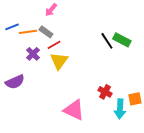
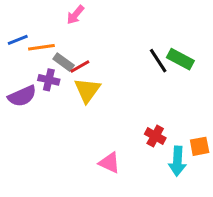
gray rectangle: (46, 32) -> (64, 62), moved
purple cross: (33, 54) -> (49, 80), turned -32
purple semicircle: (15, 82) -> (22, 96), moved
pink triangle: (74, 110) -> (109, 163), size x0.7

